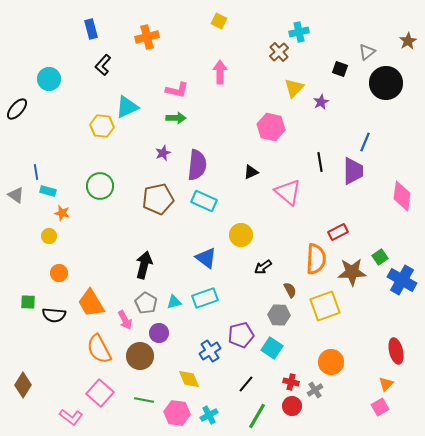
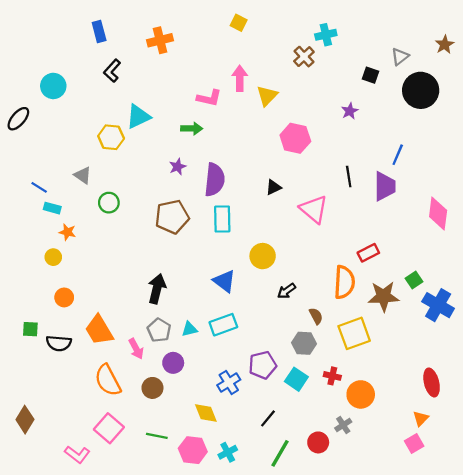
yellow triangle: (294, 88) -> (267, 96), moved
pink L-shape: (177, 90) -> (209, 98), moved
blue line: (36, 172) -> (39, 187), turned -49
green circle: (100, 186) -> (109, 203), size x0.7
gray triangle: (16, 195) -> (83, 175), moved
cyan rectangle: (204, 201) -> (222, 219), turned 65
brown circle: (140, 356) -> (152, 388), size x0.7
red cross: (291, 382) -> (332, 376), moved

